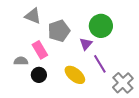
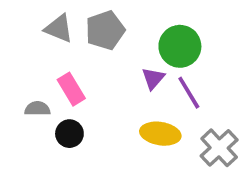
gray pentagon: (59, 31) -> (105, 30), moved
purple line: (100, 64) -> (189, 93), moved
yellow ellipse: (75, 75) -> (160, 134), moved, turned -30

